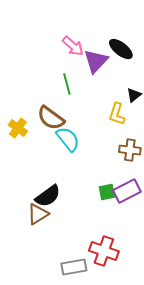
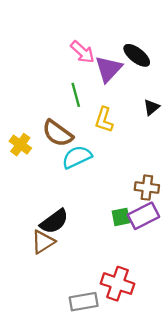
yellow L-shape: (117, 114) -> (104, 120), moved
cyan semicircle: (68, 139) -> (77, 157), turned -76
brown cross: (130, 150) -> (147, 188), moved

